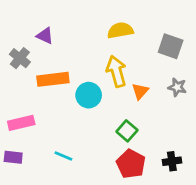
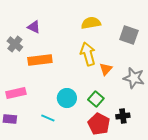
gray star: (177, 87) -> (134, 78), moved, size x1.5
cyan circle: (89, 95) -> (67, 98), moved
black cross: (172, 161) -> (123, 116), moved

